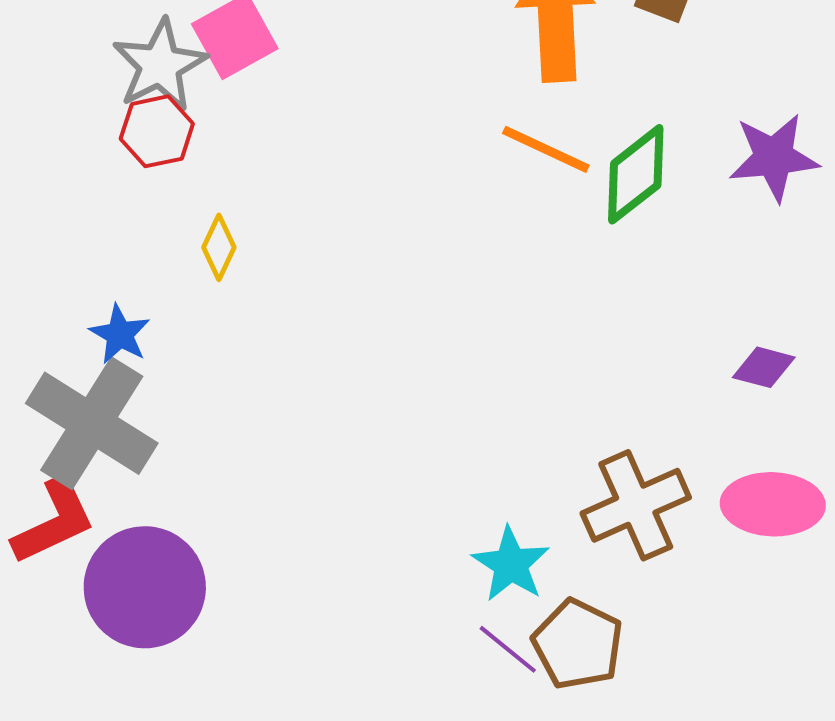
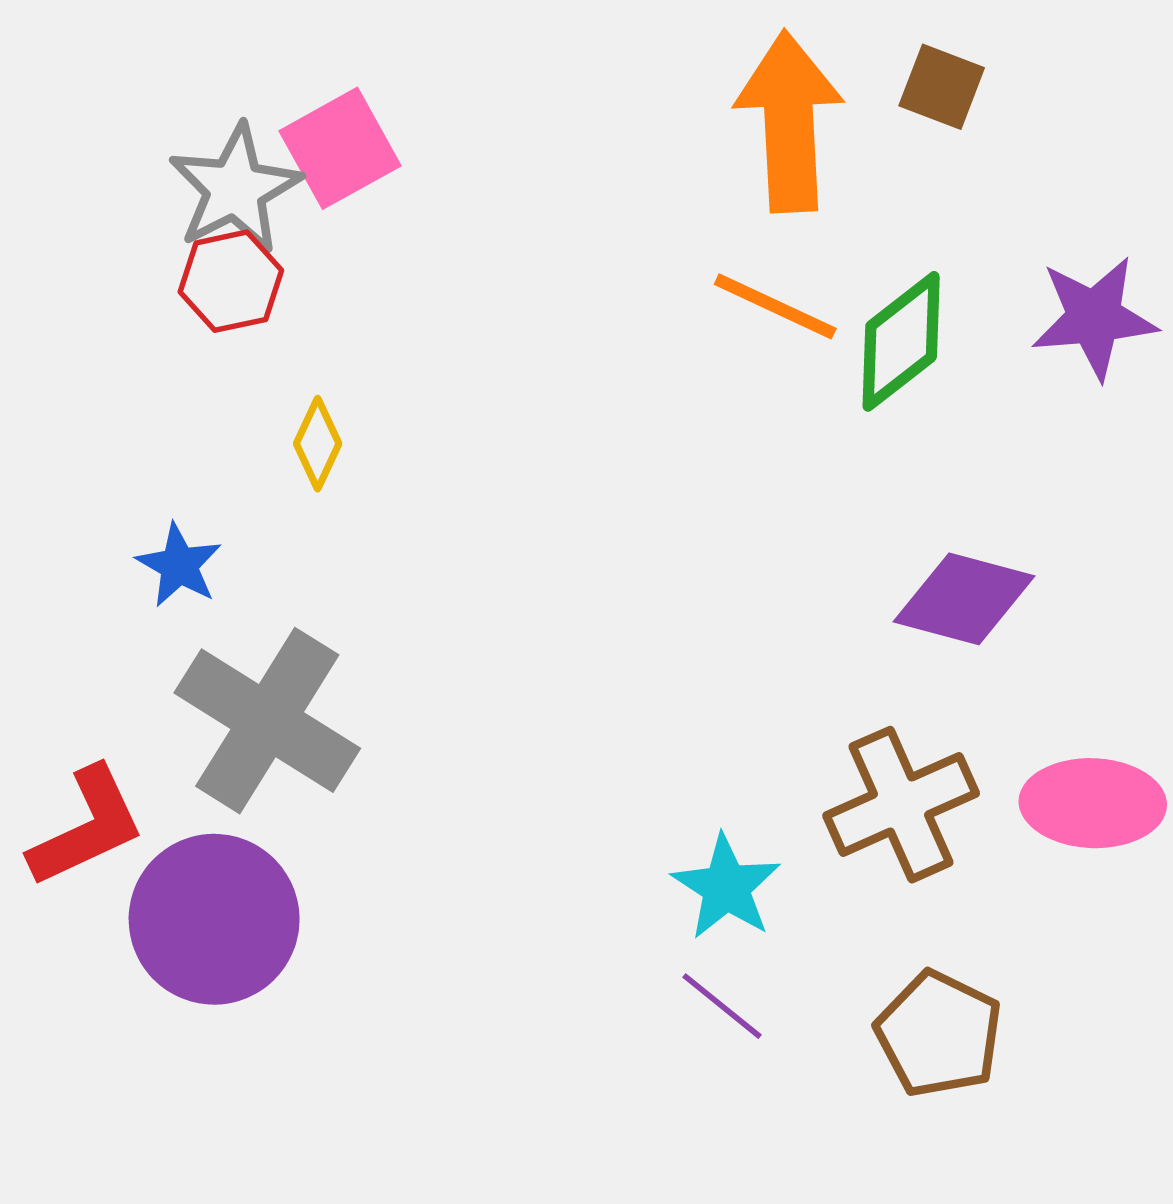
purple diamond: (764, 367) -> (964, 599), moved, size x1.6
gray cross: (92, 423) -> (267, 721), moved
brown pentagon: (578, 644) -> (939, 1034), moved

